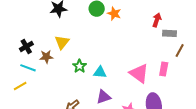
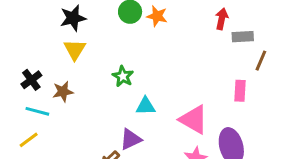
yellow triangle: (62, 42) -> (75, 50), moved
green star: (80, 66) -> (123, 76), moved
pink triangle: (139, 73) -> (194, 119), moved
purple triangle: (103, 97) -> (131, 139), moved

